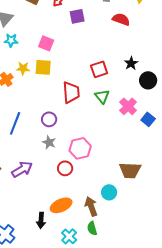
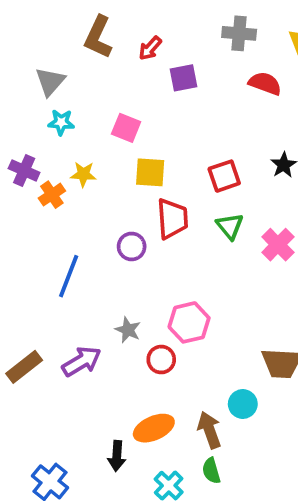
yellow square: (43, 67) -> (150, 172), moved
purple circle: (49, 119) -> (132, 246), moved
gray star: (49, 142) -> (128, 330), moved

